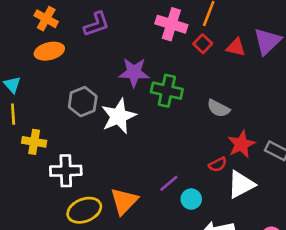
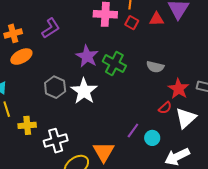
orange cross: (46, 19) -> (13, 33), turned -30
purple star: (134, 72) -> (87, 56), turned -30
green cross: (167, 91) -> (114, 64), turned 30

